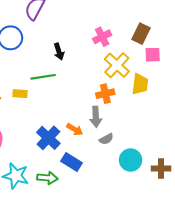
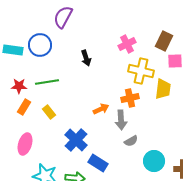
yellow cross: (117, 65) -> (141, 71), turned -30
green line: (43, 77) -> (47, 82), moved
yellow rectangle: (20, 94) -> (49, 112), moved, turned 48
orange arrow: (75, 129) -> (101, 109), moved, turned -56

